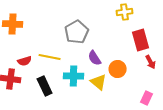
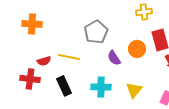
orange circle: (118, 69) -> (137, 49), moved
cyan cross: (74, 76) -> (101, 87), moved
yellow triangle: (99, 82) -> (134, 90), moved, turned 30

